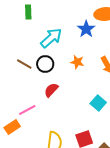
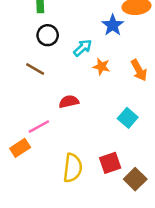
cyan arrow: (51, 38) -> (83, 48), moved, size x0.7
black circle: (45, 64) -> (48, 35), moved
red semicircle: (51, 90) -> (69, 102), turned 35

